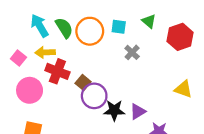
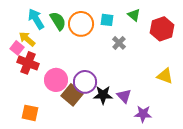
yellow arrow: (45, 52) -> (27, 39), moved, turned 42
red cross: (57, 71) -> (28, 63), moved
brown square: (83, 82) -> (72, 95), moved, size x1.5
pink circle: (30, 90) -> (56, 80), moved
purple triangle: (138, 111) -> (124, 96), turned -42

